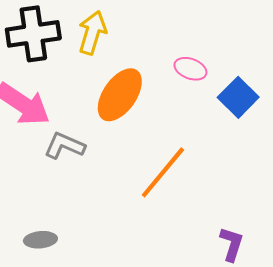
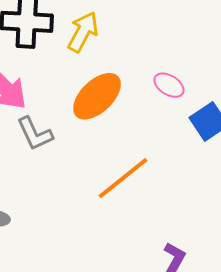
gray L-shape: (64, 146) -> (35, 134), turned -150

